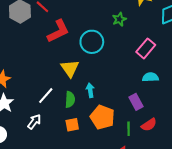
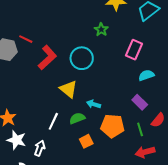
cyan arrow: (90, 90) -> (94, 104), turned -48
green semicircle: (70, 99) -> (77, 118), turned -98
white arrow: (34, 122) -> (40, 148), moved

